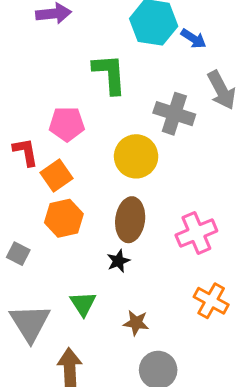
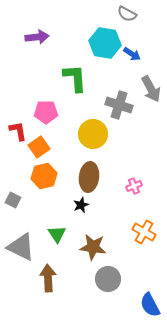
pink cross: (196, 233) -> (134, 186), size x0.6
gray triangle: (30, 323) -> (21, 247), turned -32
brown star: (136, 323) -> (93, 247), size x1.5

